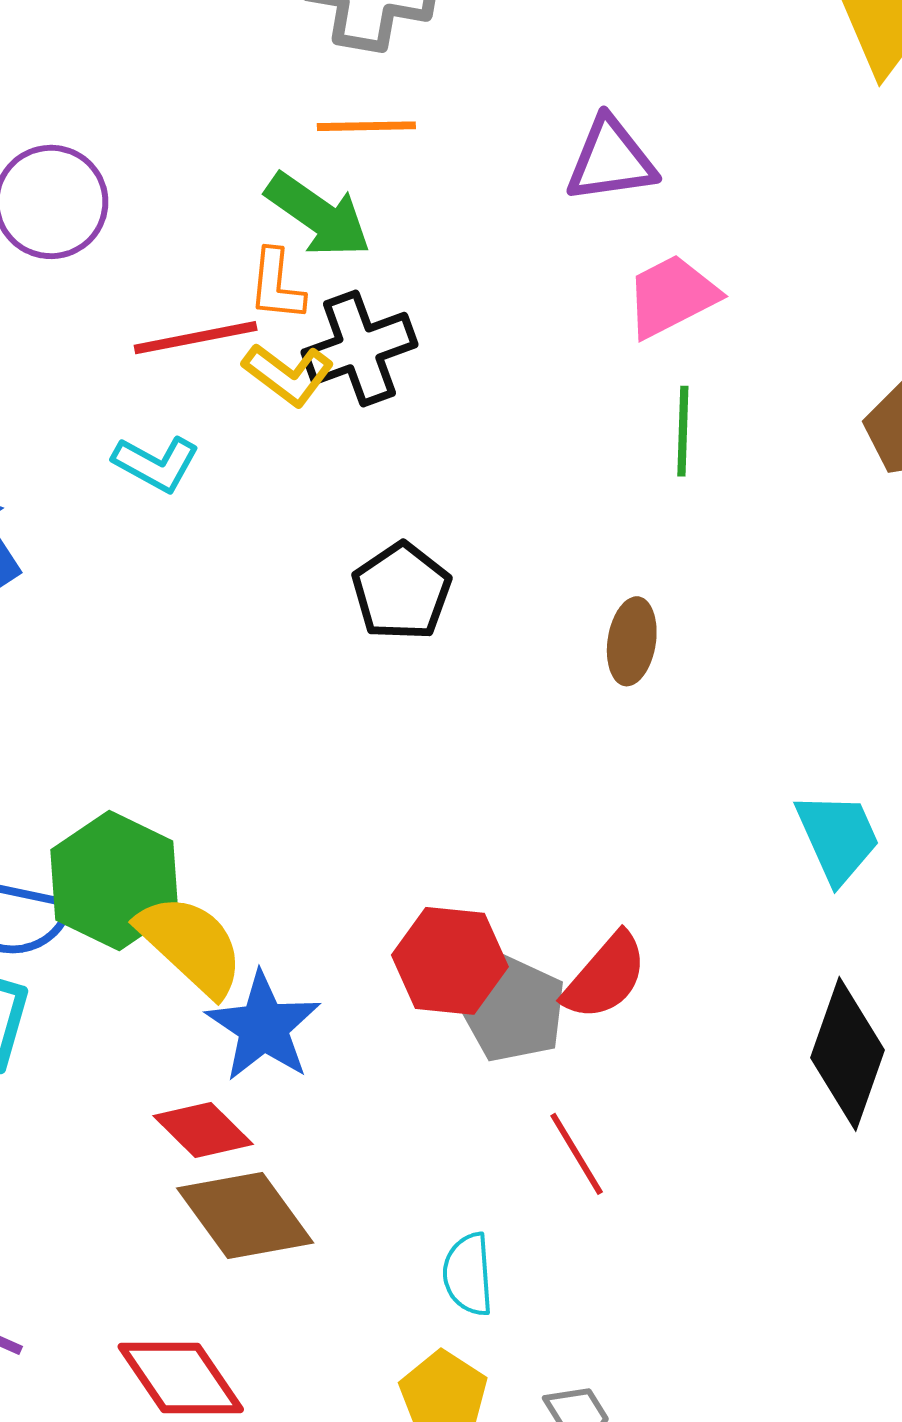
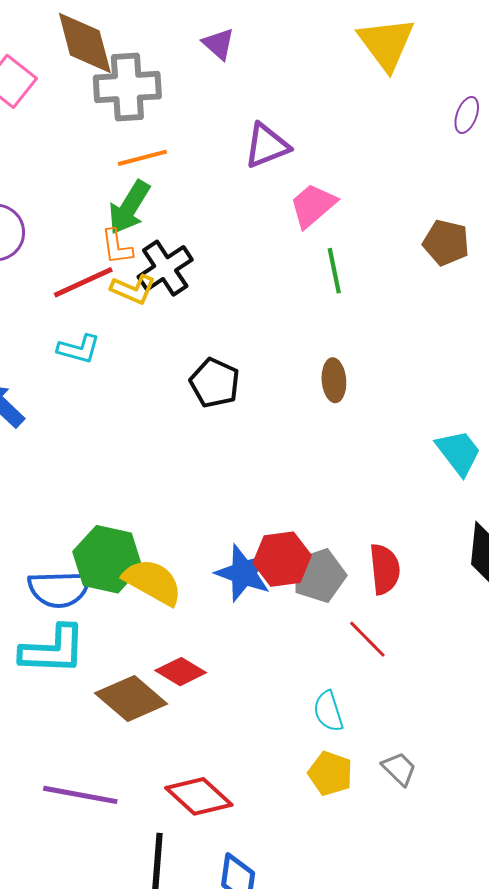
green arrow: (318, 215) -> (129, 207), turned 100
red semicircle: (605, 976) -> (385, 569), moved, turned -33
gray pentagon: (513, 1010) -> (319, 576), turned -30
blue star: (263, 1027) -> (243, 573), moved
brown diamond: (245, 1216) -> (131, 699), moved

